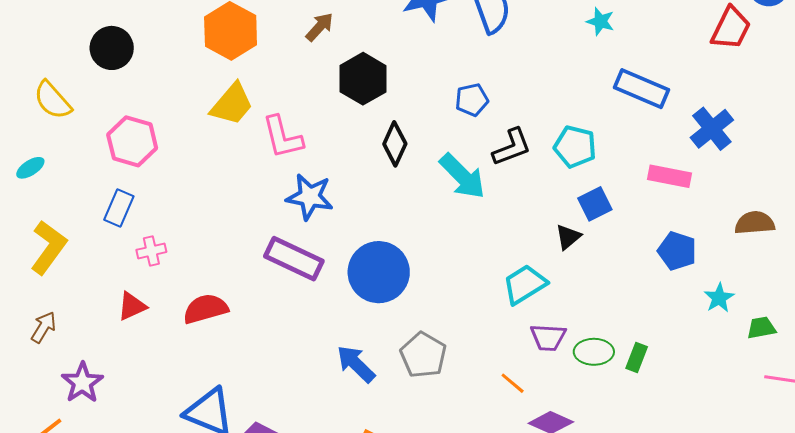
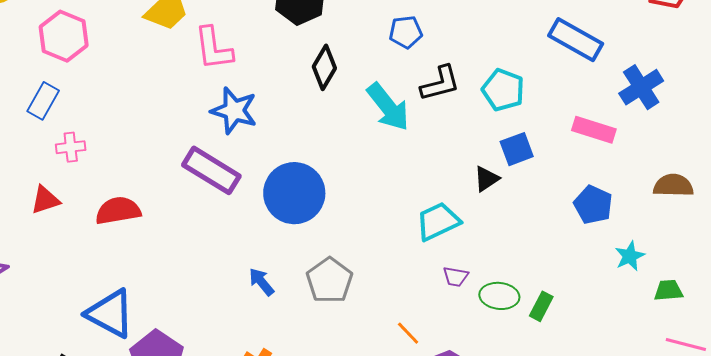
purple trapezoid: (548, 337) -> (456, 277), size x0.7
blue arrow: (356, 364) -> (261, 282), size x0.7
orange line: (513, 383) -> (408, 333), moved

